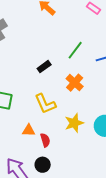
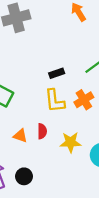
yellow L-shape: (45, 104) -> (55, 101), moved
red semicircle: (45, 140) -> (42, 131), moved

